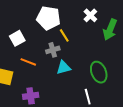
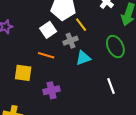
white square: (17, 38) -> (48, 30), moved
green ellipse: (99, 72) -> (115, 47), moved

